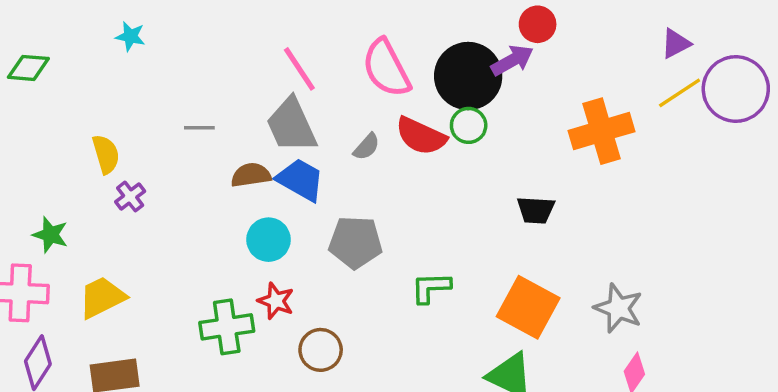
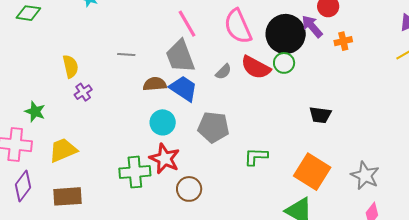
purple arrow: (512, 60) -> (312, 26), turned -105
orange cross: (602, 131) -> (343, 41), moved, size x0.5
red star: (276, 301) -> (165, 159), size x1.4

